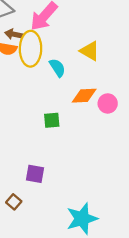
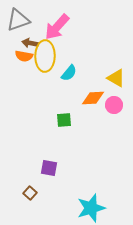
yellow triangle: (90, 51) -> (116, 78), moved
cyan semicircle: (57, 68) -> (69, 73), turned 72

